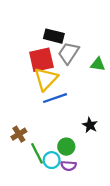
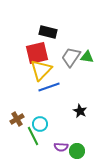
gray trapezoid: (69, 53) -> (71, 57), moved
green circle: (66, 147) -> (77, 151), moved
cyan circle: (52, 160) -> (40, 124), moved

